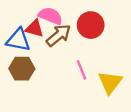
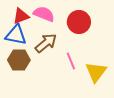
red triangle: (34, 28) -> (21, 16), moved, turned -36
brown arrow: (59, 35) -> (46, 43), moved

